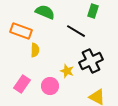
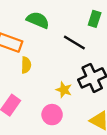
pink circle: (50, 86) -> (52, 115), moved

